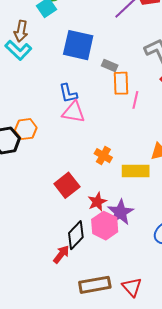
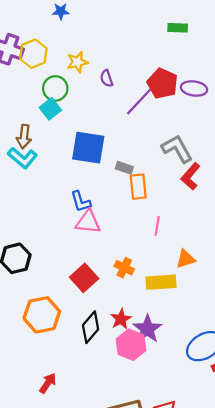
pink line: (135, 100) -> (157, 226), moved
orange hexagon: (26, 129) -> (42, 315), moved, size x1.5
red square: (67, 185) -> (84, 278), moved
black diamond: (76, 235) -> (91, 327), moved
red arrow: (61, 254) -> (48, 383), moved

